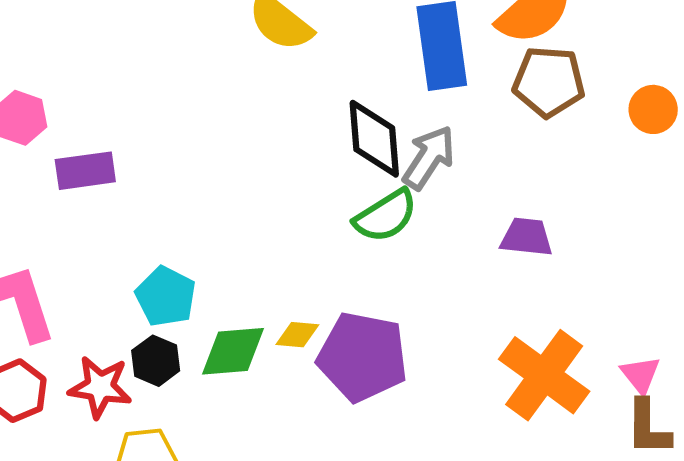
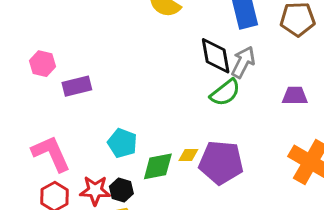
black hexagon: (156, 361) -> (121, 190), moved

